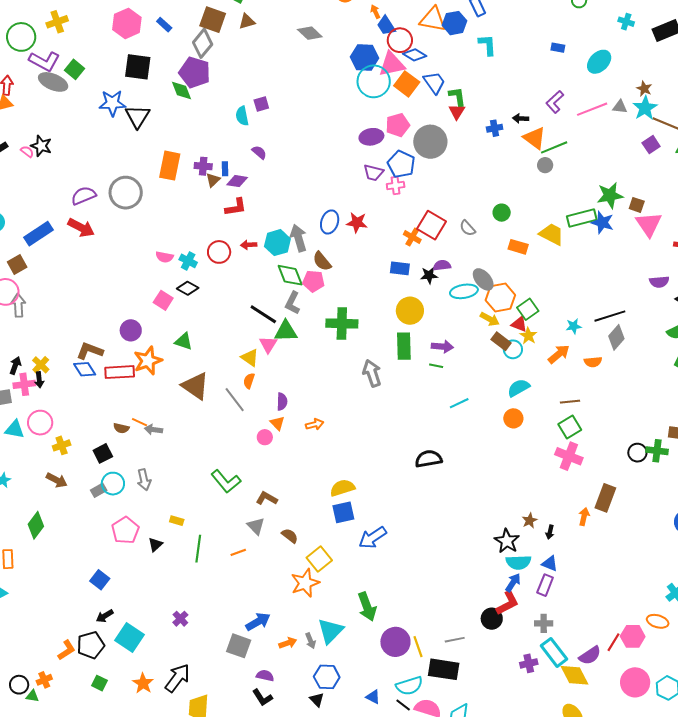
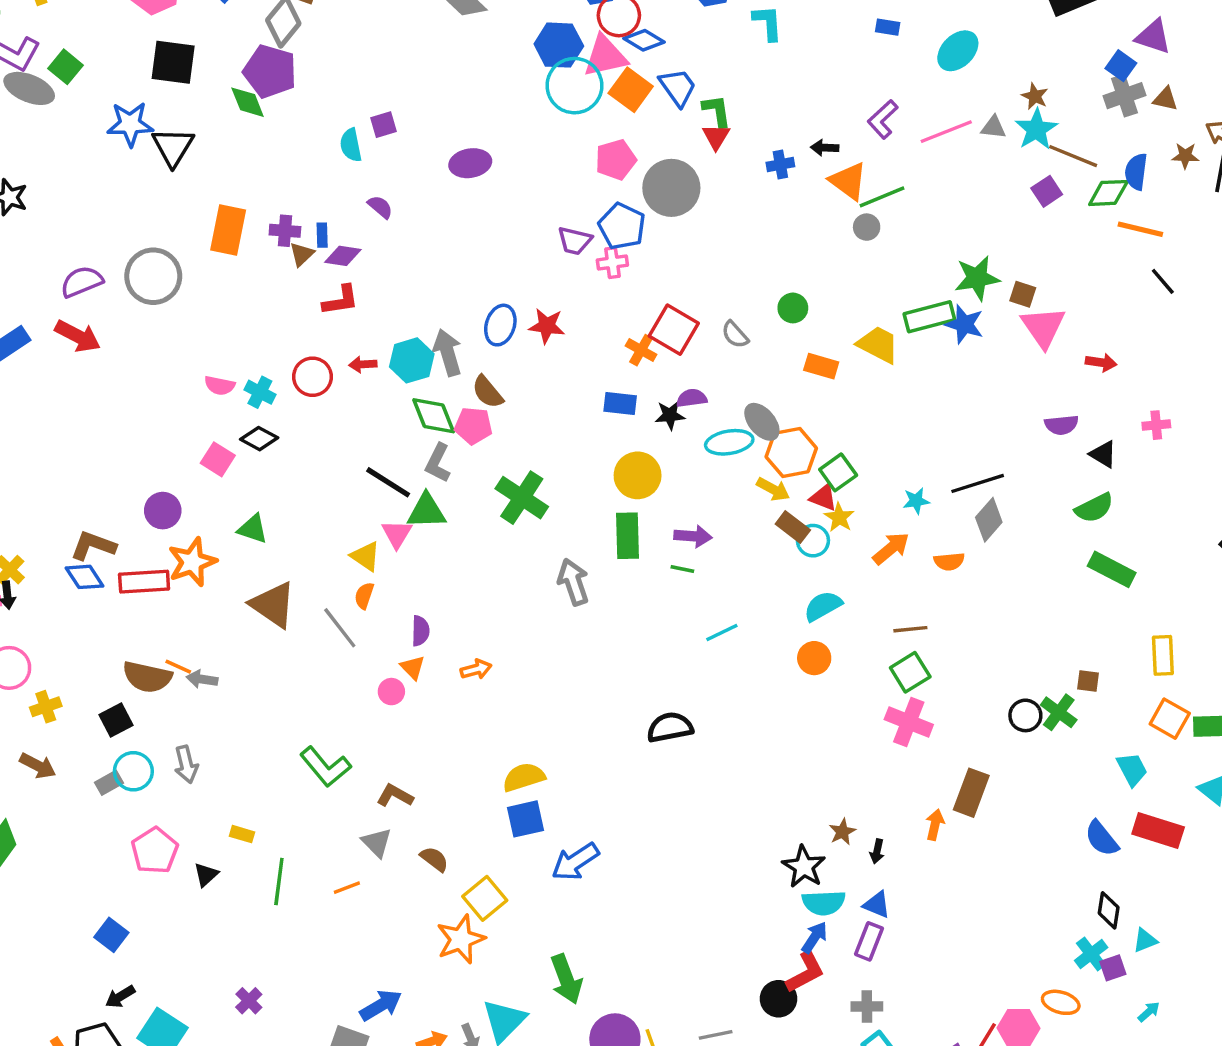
purple ellipse: (371, 137) -> (470, 163), moved
green cross: (342, 323) -> (522, 498), turned 32
brown semicircle: (121, 428) -> (147, 677), size x1.8
green cross: (657, 451) -> (1059, 712), turned 30

